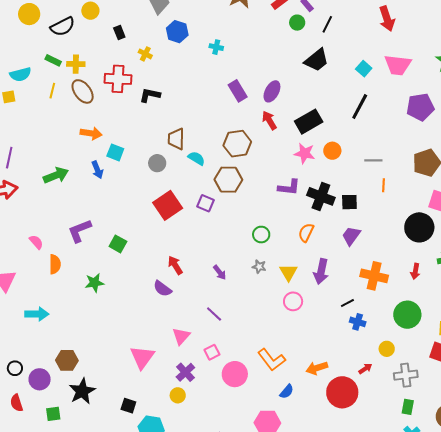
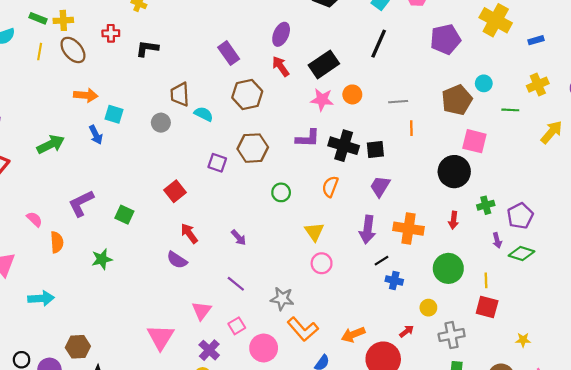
red cross: (118, 79) -> (111, 33), size x0.6
purple rectangle: (238, 91) -> (229, 53), moved
brown hexagon: (228, 180) -> (253, 148), moved
red square: (168, 205) -> (175, 191), moved, size x0.7
gray star: (259, 267) -> (282, 299), moved, size x1.5
purple arrow: (321, 271) -> (368, 230), moved

